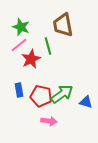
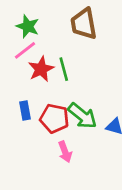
green line: (48, 46) -> (64, 69), moved
green arrow: (62, 94) -> (82, 116), turned 75
pink arrow: (49, 121) -> (65, 152), turned 63

